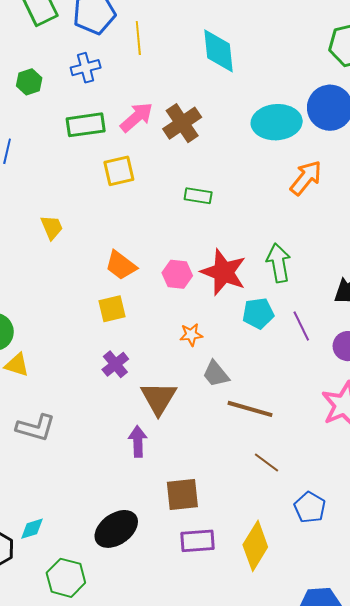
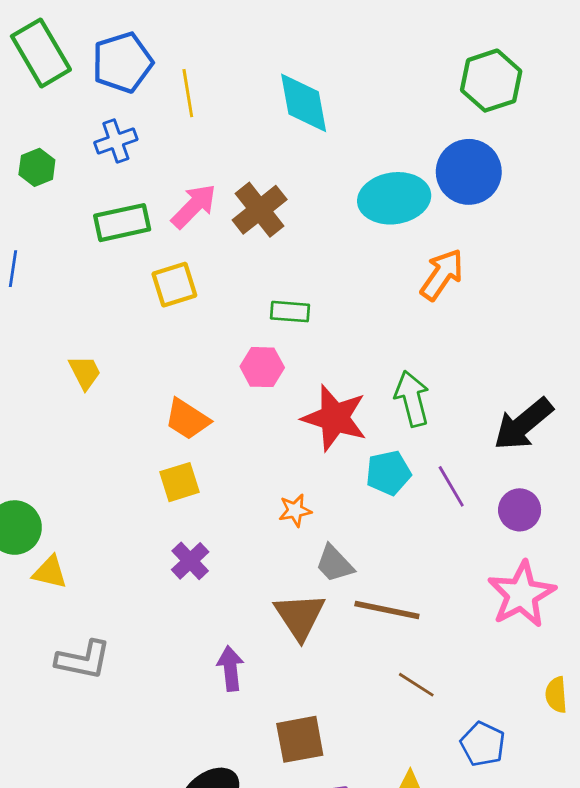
pink hexagon: (177, 274) -> (262, 367), moved
brown triangle: (159, 398) -> (300, 616), moved

